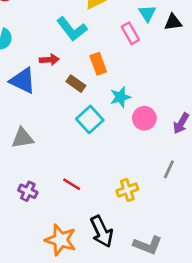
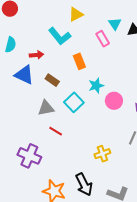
red arrow: (49, 60) -> (36, 55), moved
brown rectangle: (76, 84) -> (52, 80), moved
gray triangle: (23, 138) -> (46, 108), moved
red line: (72, 184) -> (56, 131), moved
purple cross: (28, 191) -> (29, 156), size x1.6

